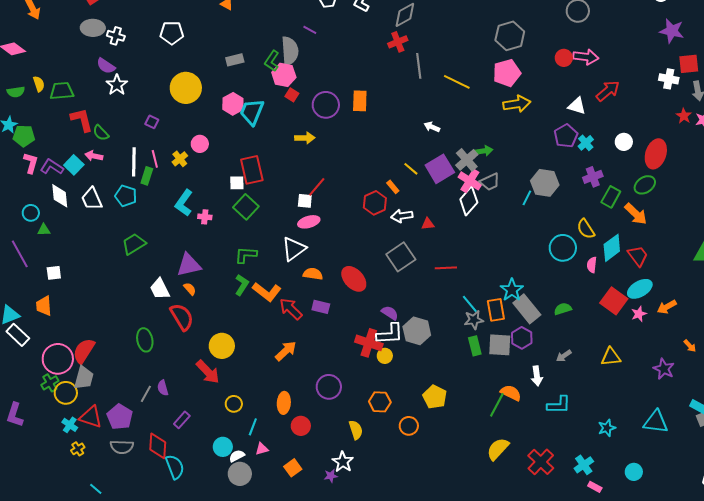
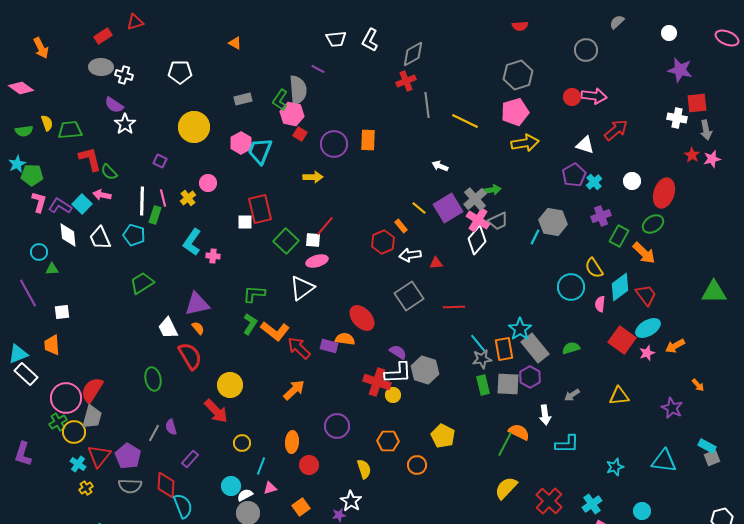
green square: (246, 207) -> (286, 241), moved
orange semicircle: (313, 274) -> (345, 339), moved
red triangle: (91, 417) -> (99, 456), turned 50

